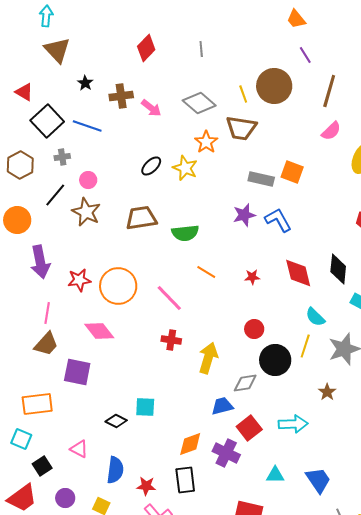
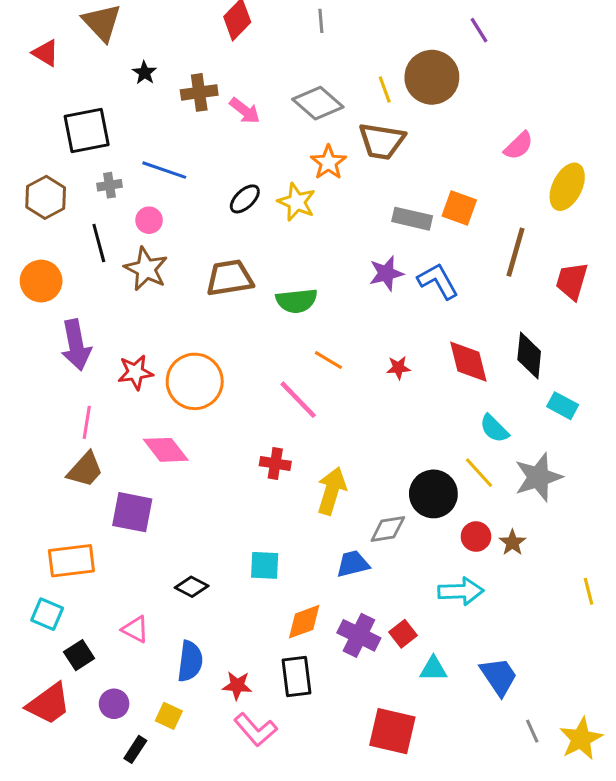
brown line: (329, 91) -> (516, 252), moved
red triangle: (24, 92) -> (46, 53), moved
black square: (47, 121) -> (87, 130), turned 32
blue line: (87, 126) -> (164, 170), moved
black line: (55, 195) -> (99, 243), turned -55
pink line: (169, 298) -> (298, 400), moved
red circle: (254, 329) -> (476, 537), moved
yellow line: (305, 346) -> (479, 473), turned -60
cyan square: (145, 407) -> (265, 565), moved
red square: (249, 428) -> (403, 634), moved, size x0.7

